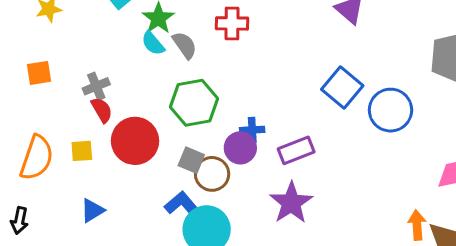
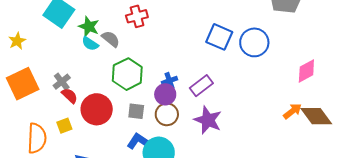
orange square: (39, 73) -> (23, 84), size x1.8
brown circle: (212, 174) -> (167, 114), moved
orange arrow: (417, 225) -> (292, 111), turned 72

